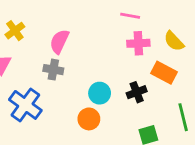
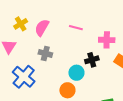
pink line: (130, 16) -> (76, 28), moved
pink semicircle: (59, 41) -> (42, 28), moved
black cross: (137, 92) -> (92, 60), moved

